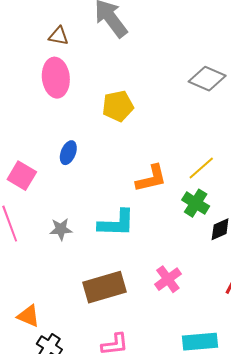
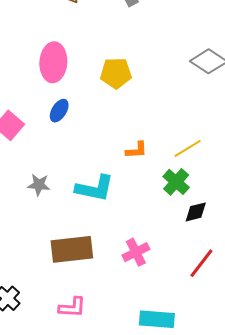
pink ellipse: (56, 78) -> (53, 62), moved
orange L-shape: (151, 178) -> (136, 150), size x0.7

